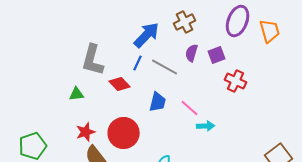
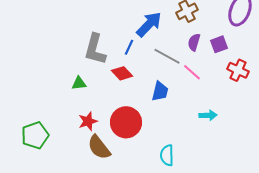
blue line: (138, 63) -> (129, 47), moved
pink line: (190, 108) -> (192, 72), moved

